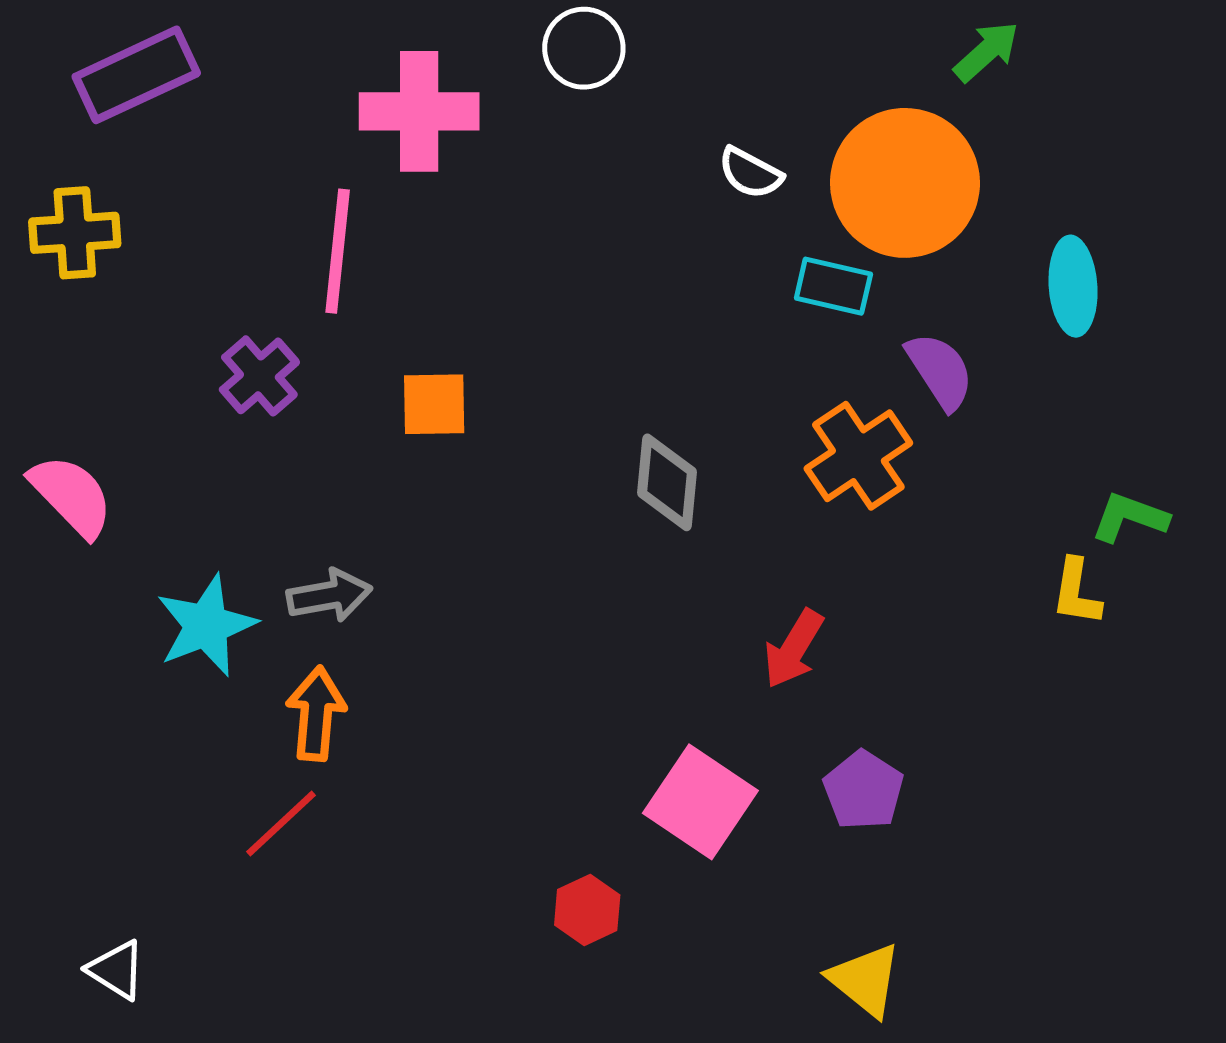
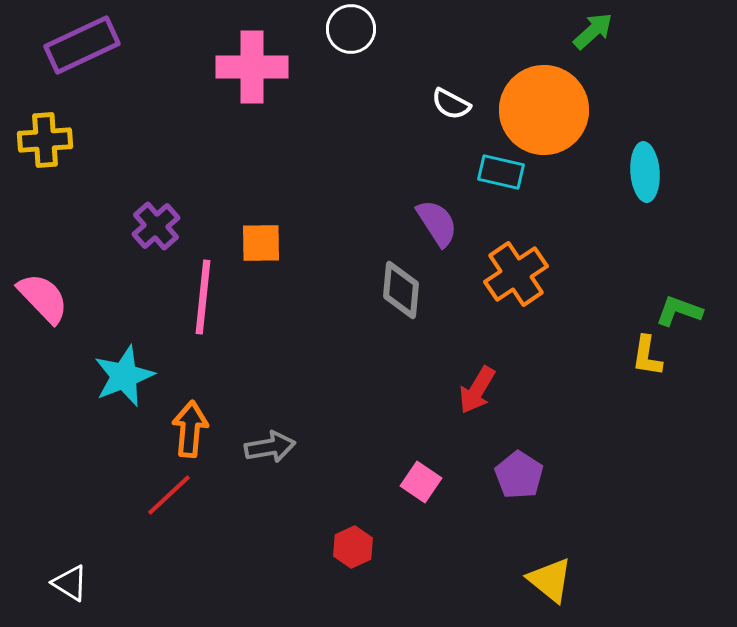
pink line: (338, 251) -> (203, 297), moved
purple semicircle: (940, 371) -> (437, 223), moved
gray arrow: (329, 596) -> (270, 447), moved
pink square: (700, 802) -> (421, 482), size x0.6
yellow triangle: (865, 980) -> (550, 580), moved

